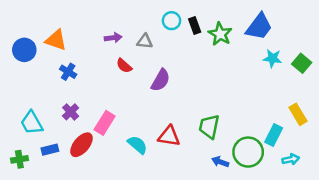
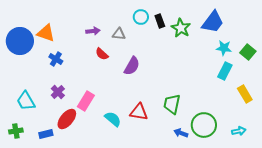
blue circle: (24, 50) -> (20, 41), size x1.4
cyan rectangle: (274, 135) -> (225, 71), moved
blue rectangle: (50, 150) -> (46, 134), moved

